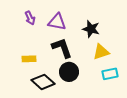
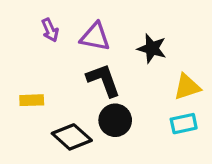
yellow triangle: (101, 52) -> (187, 87), moved
yellow rectangle: (29, 59) -> (32, 100), moved

